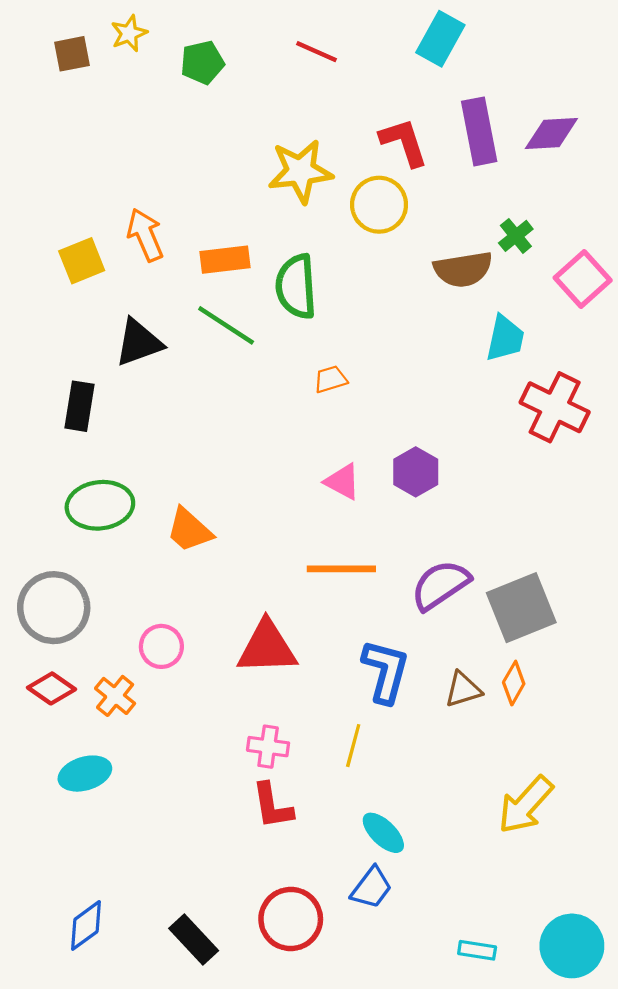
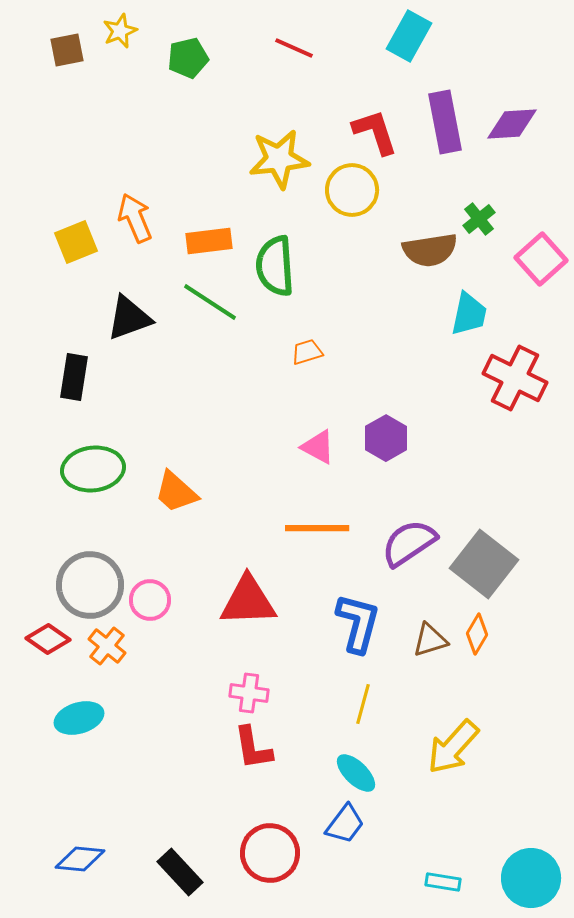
gray circle: (54, 608) -> (90, 585), moved
gray square: (521, 608) -> (484, 564), turned -30
yellow line: (353, 746) -> (363, 704), moved
yellow arrow: (526, 805) -> (453, 747), moved
blue diamond: (86, 925) -> (80, 859), turned 42

